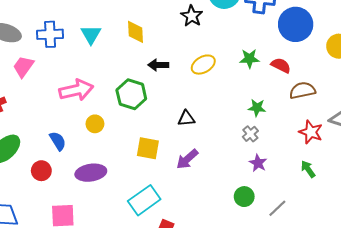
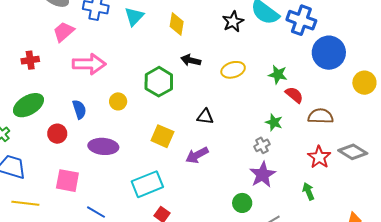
red semicircle: (281, 65) -> (294, 95), moved
pink arrow: (76, 90) -> (89, 64), moved
purple star: (258, 163) -> (263, 175), size x1.5

